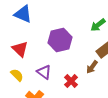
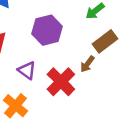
red cross: (71, 81) -> (61, 82), size x1.6

